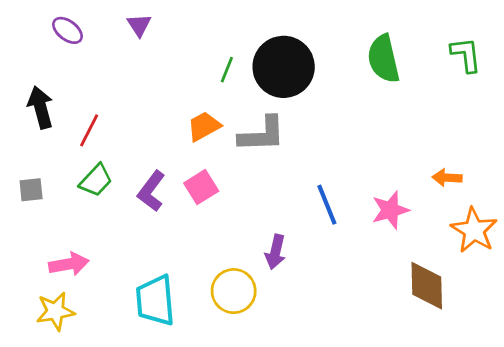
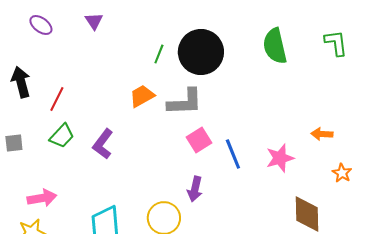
pink square: (201, 187) -> (199, 140), moved
orange star: (474, 230) -> (342, 173), size x0.6

